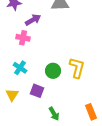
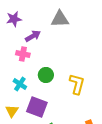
green circle: (53, 71) -> (46, 75), moved
purple square: (37, 91) -> (37, 107), size x1.5

